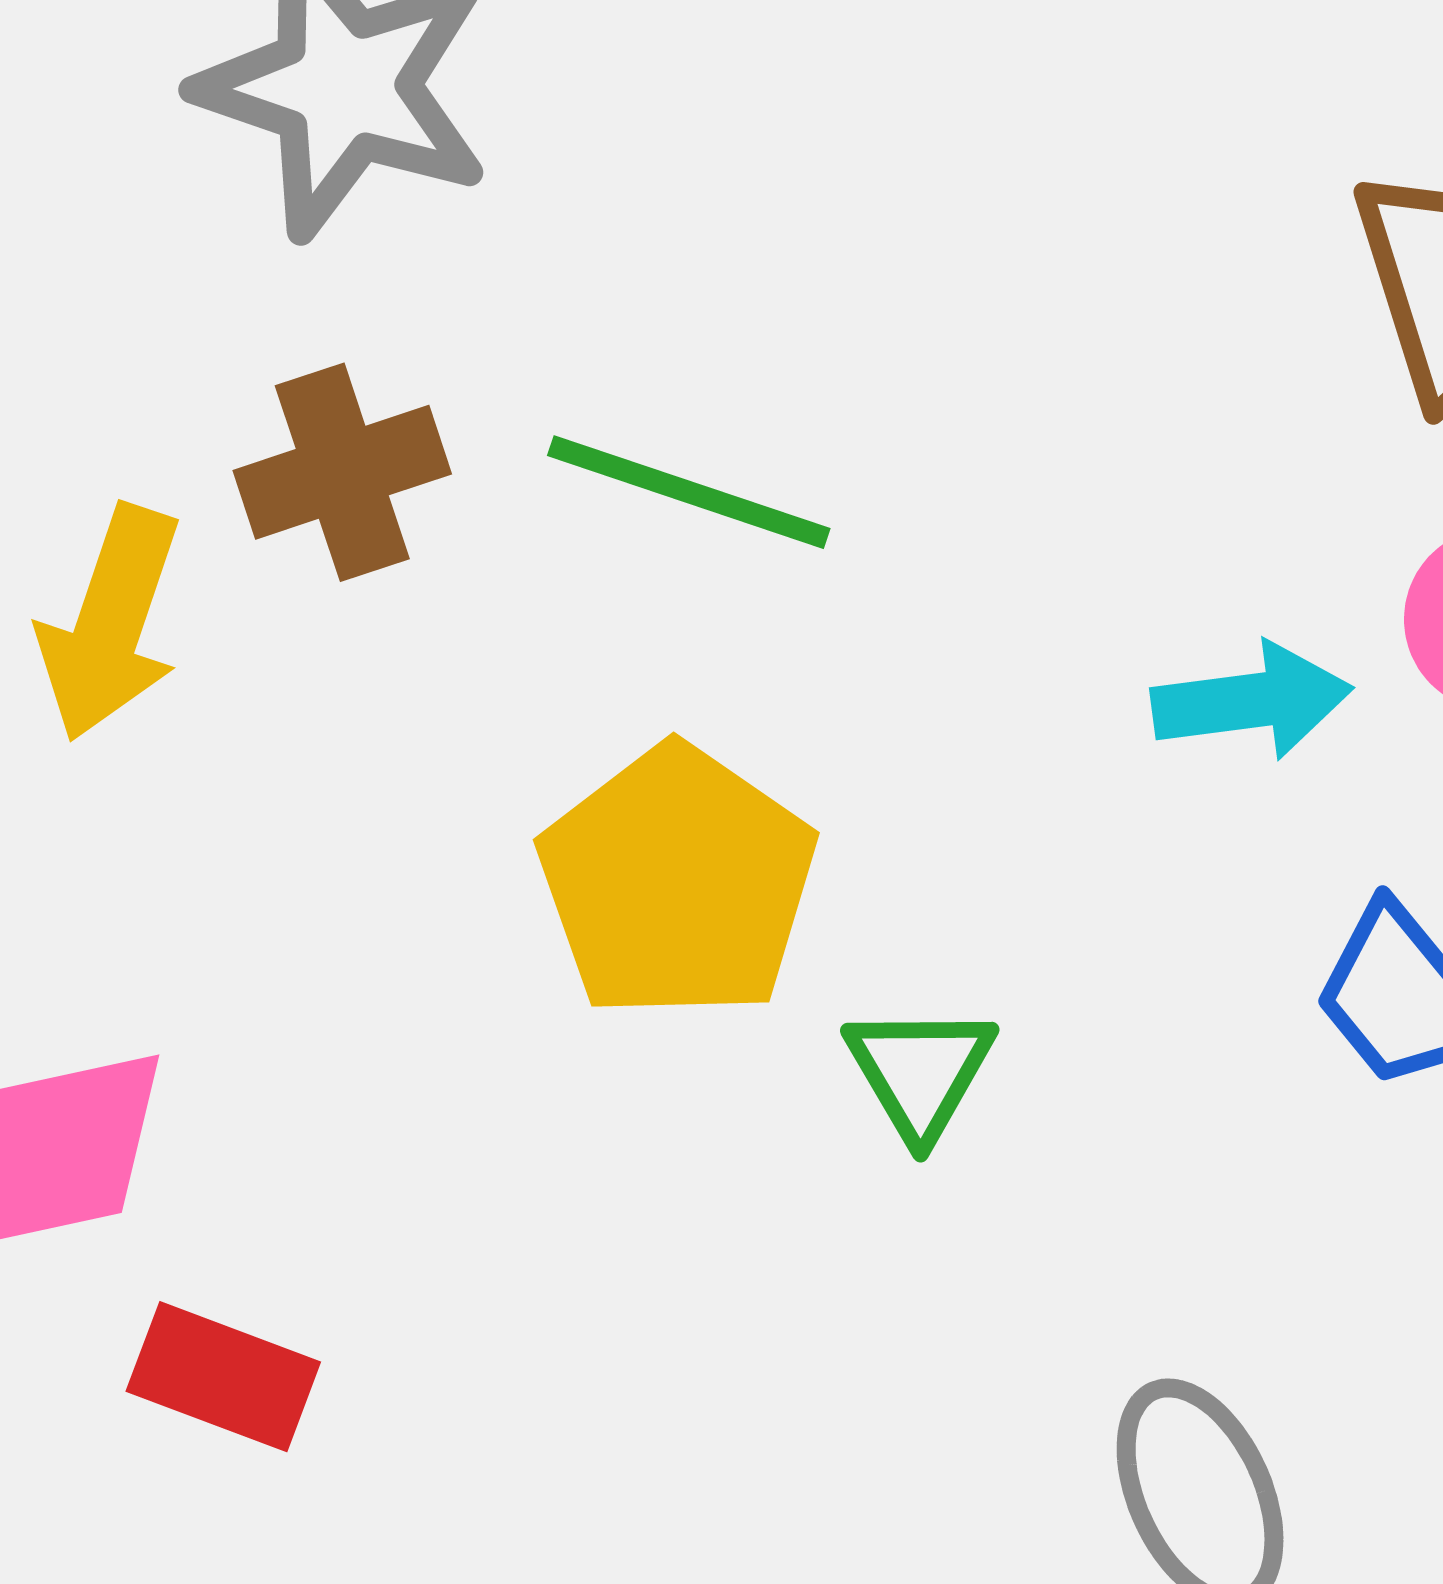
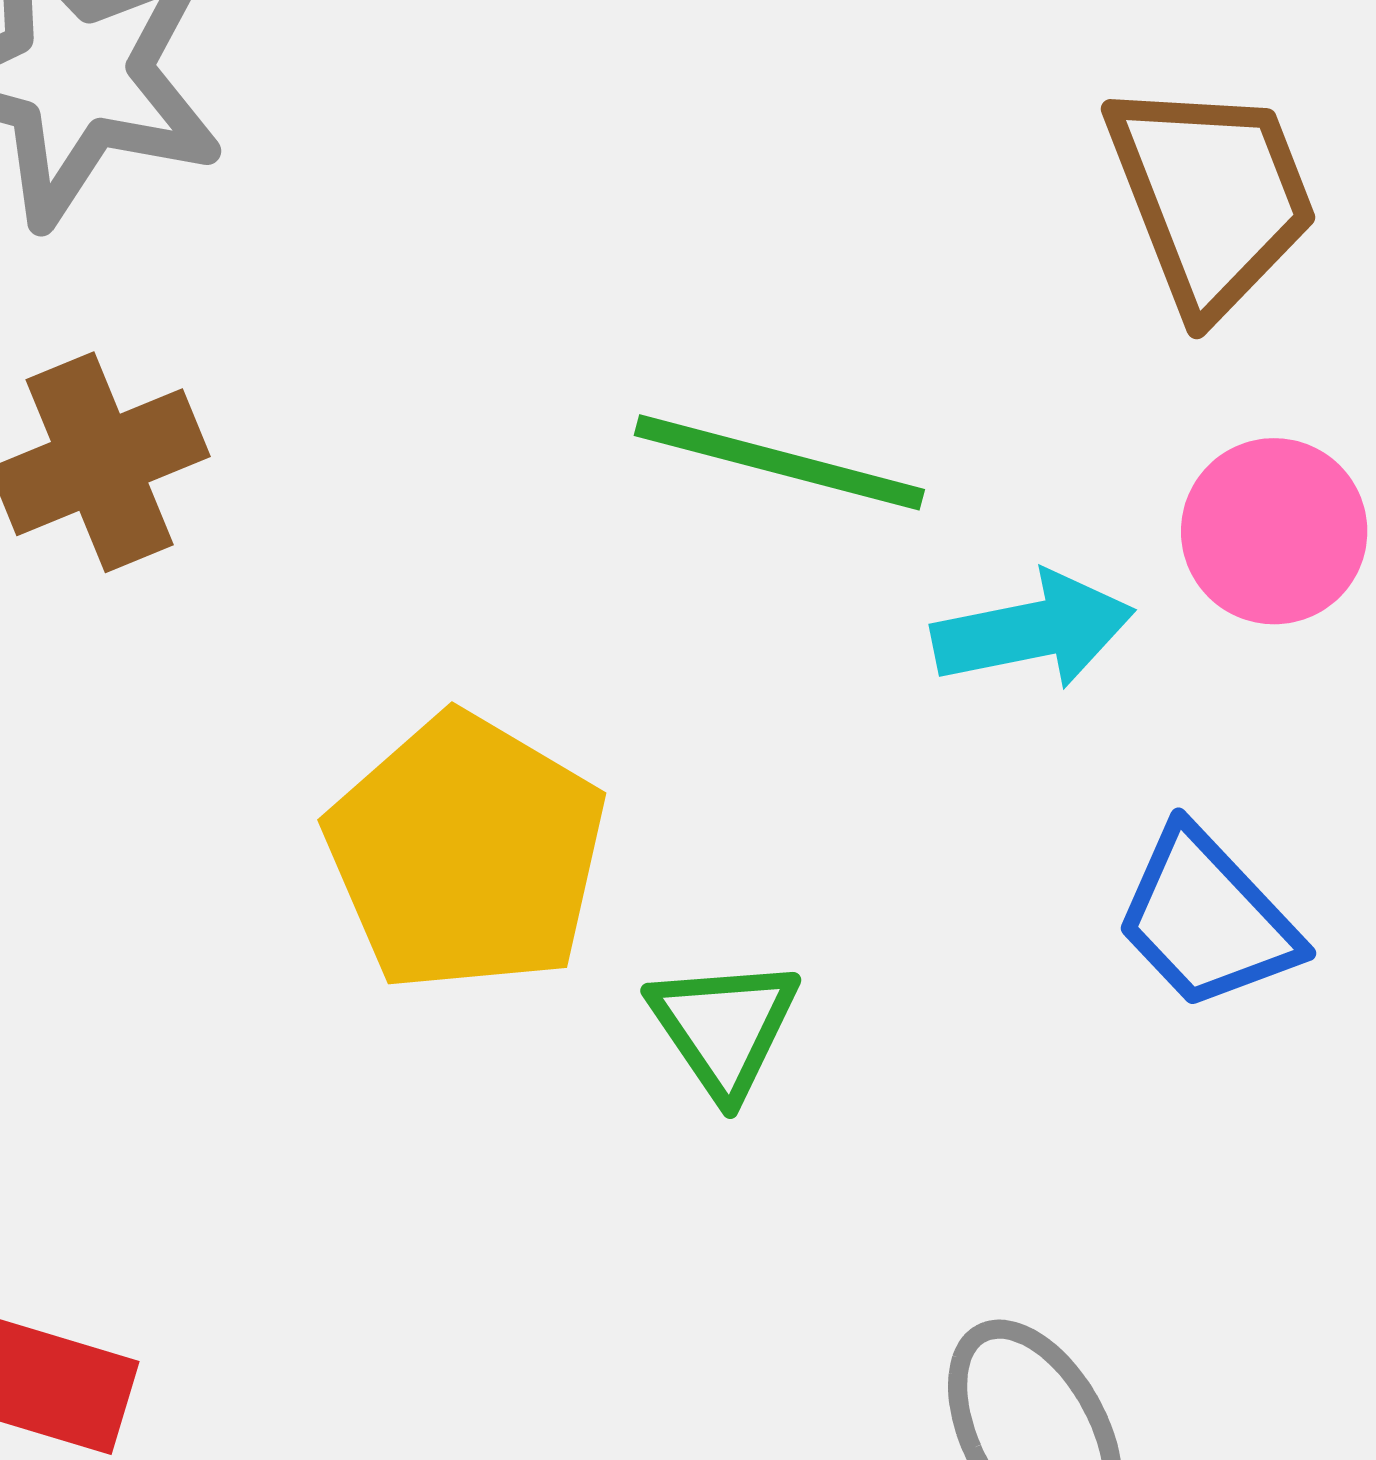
green line: (689, 492) -> (779, 462), moved

